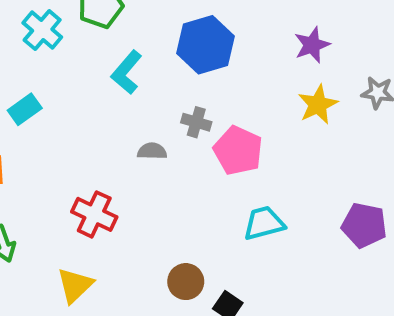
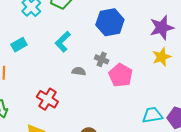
purple star: (312, 45) -> (162, 28), size x1.4
cyan L-shape: (127, 72) -> (63, 42), moved
cyan trapezoid: (264, 223) -> (152, 115), moved

